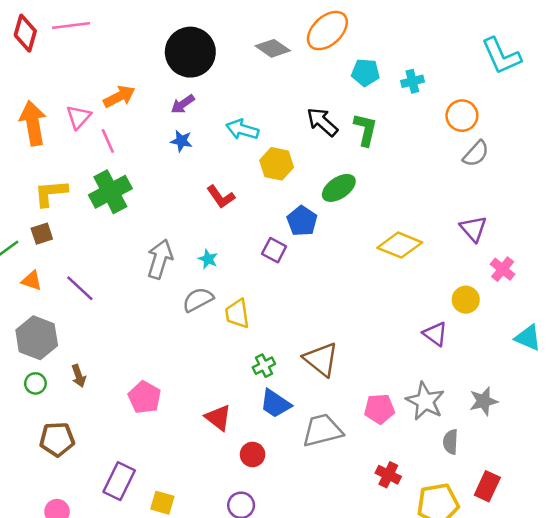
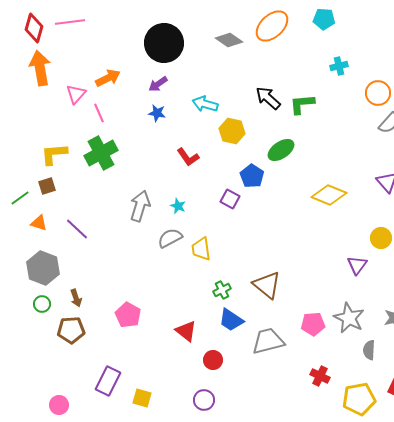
cyan pentagon: (365, 72) -> (324, 19), moved
orange arrow: (33, 123) -> (40, 68), moved
green L-shape: (365, 130) -> (302, 104), turned -108
purple triangle: (435, 334) -> (357, 265), turned 30
brown pentagon: (57, 439) -> (71, 330), moved

